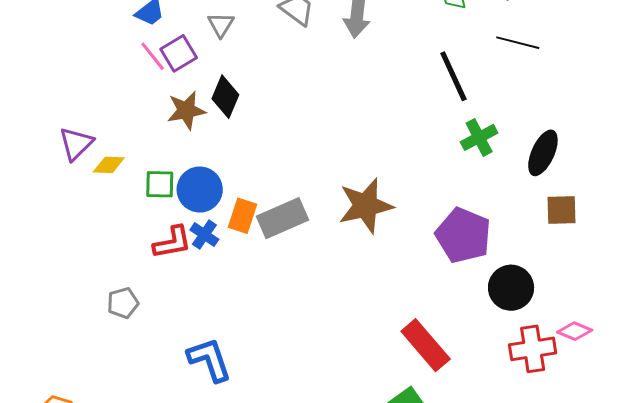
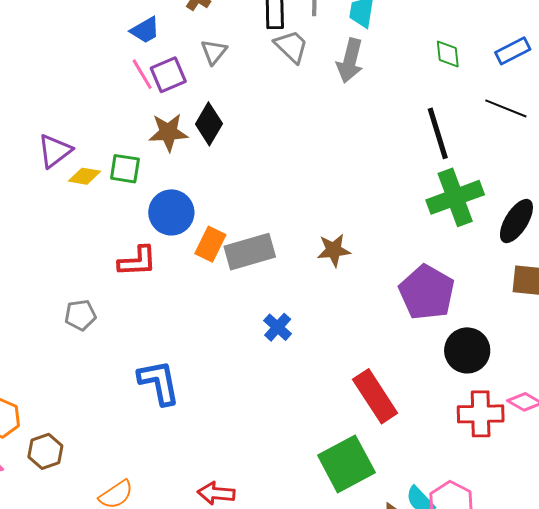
green cross: (479, 137) -> (455, 197), size x1.5
green square: (160, 184) -> (125, 169), moved
brown star: (366, 206) -> (334, 250), size x0.6
blue cross: (204, 235) -> (278, 327), moved

